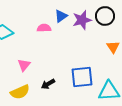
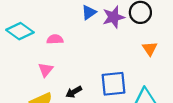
pink semicircle: (44, 28) -> (55, 39), moved

